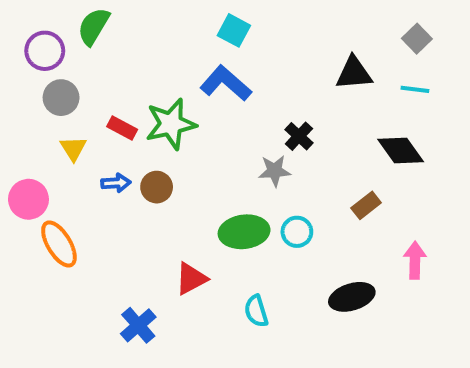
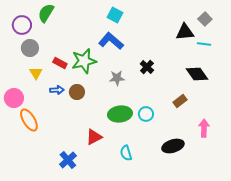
black triangle: (354, 73) -> (185, 32), moved
gray star: (275, 171) -> (117, 78), moved

